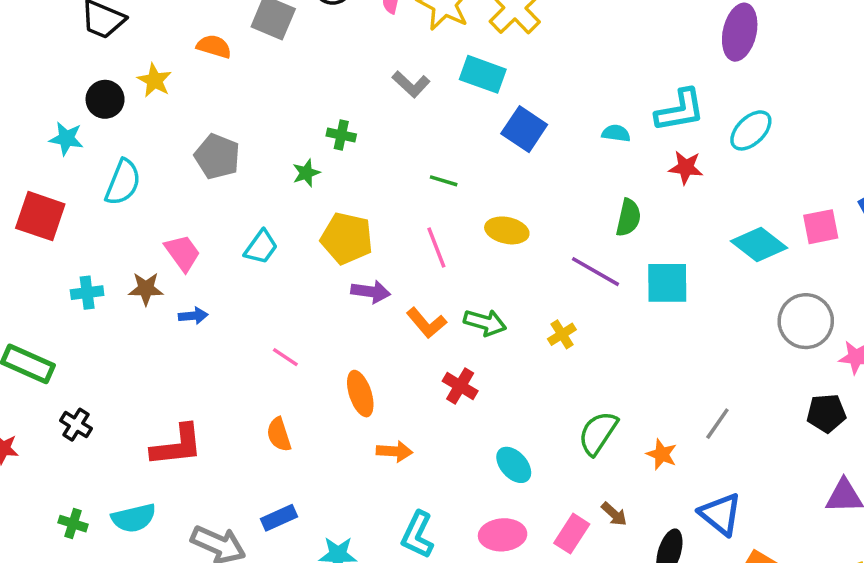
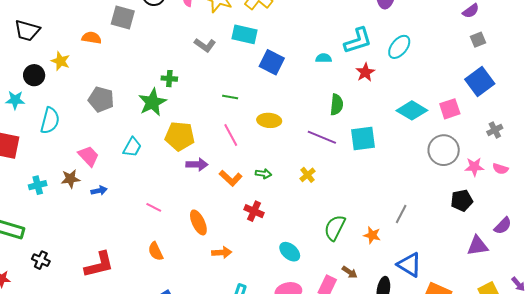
red star: (686, 168) -> (365, 72), turned -30
green star: (306, 173) -> (152, 102), size x1.8
pink square: (821, 227) -> (450, 109), moved
green arrow: (485, 323) -> (263, 174), size x0.7

